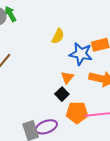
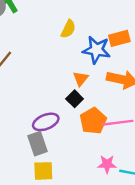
orange pentagon: (77, 113) -> (93, 121), turned -30
purple ellipse: (46, 127) -> (46, 122), moved

